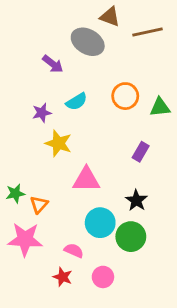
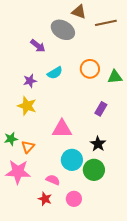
yellow star: (58, 143) -> (27, 106), moved

